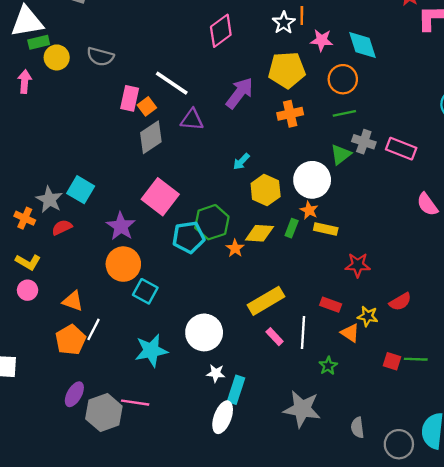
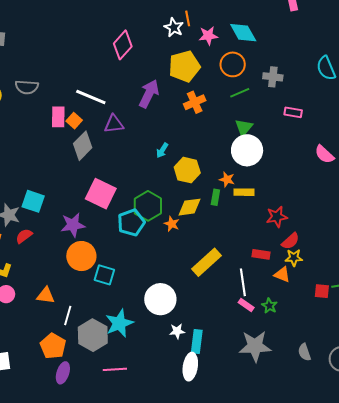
gray cross: (364, 142) -> (273, 77), moved
pink rectangle: (401, 149) -> (293, 112), size x0.7
white circle: (312, 180) -> (247, 150), moved
purple star: (121, 226) -> (73, 225), turned -30
red semicircle: (400, 302) -> (290, 241), moved
pink rectangle: (275, 337) -> (246, 305), moved
orange pentagon: (71, 340) -> (53, 346), moved
gray hexagon: (104, 413) -> (93, 335), moved

